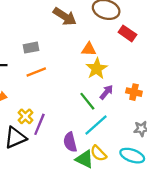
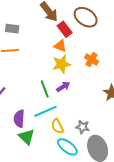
red rectangle: (127, 33) -> (65, 29), moved
orange cross: (134, 92) -> (92, 59), moved
yellow semicircle: (98, 153) -> (57, 126), moved

